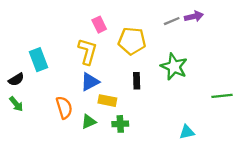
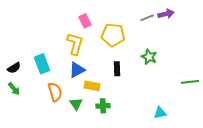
cyan rectangle: (38, 60) -> (42, 64), moved
green star: (174, 67) -> (149, 57), size x0.7
green triangle: (89, 122) -> (76, 104), turned -40

